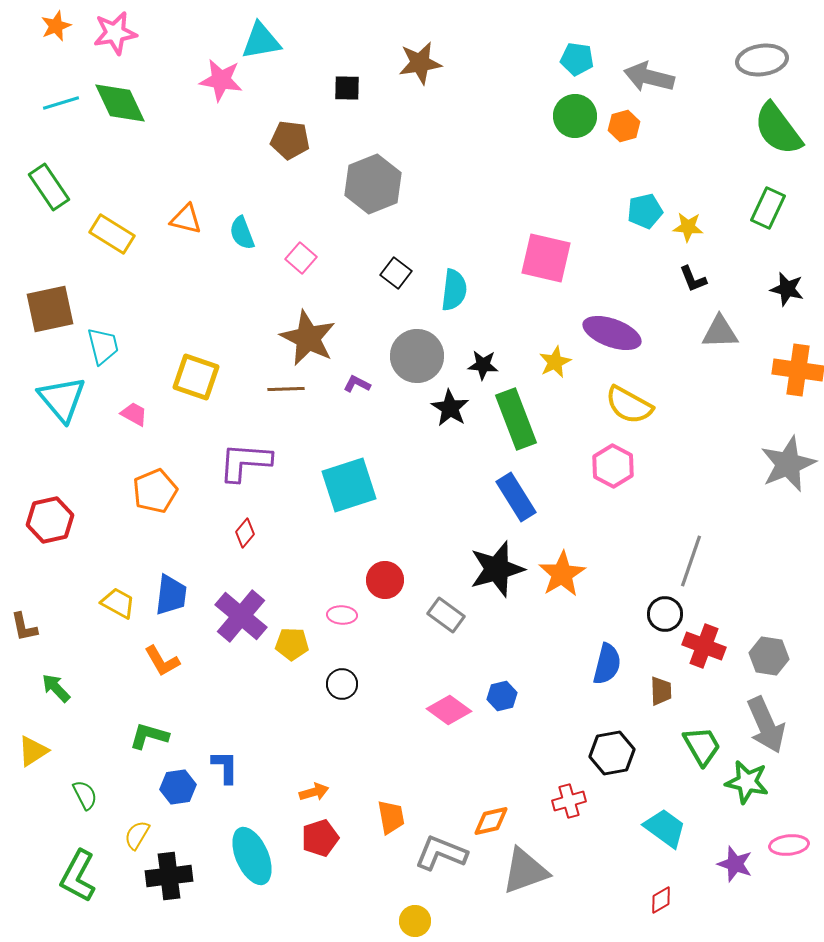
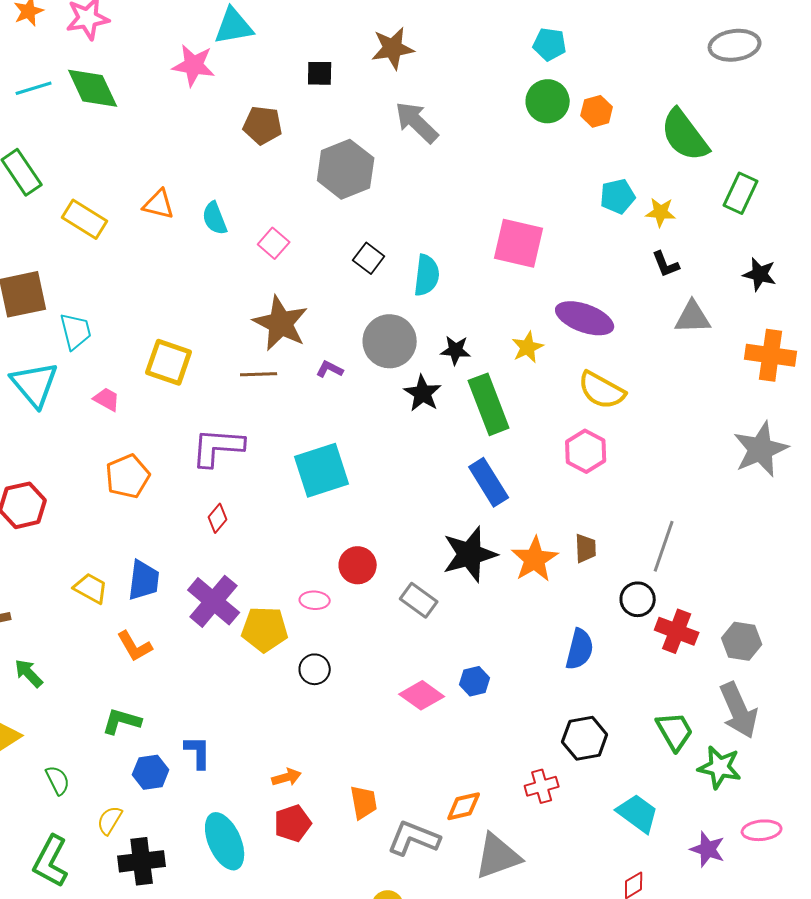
gray arrow: (649, 77) -> (417, 122), moved, turned 30
green semicircle: (778, 129) -> (685, 135), moved
yellow pentagon: (292, 644) -> (265, 629), size x1.4
brown trapezoid: (661, 691) -> (586, 548), moved

